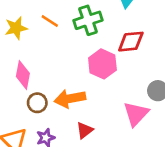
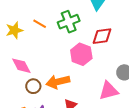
pink diamond: (23, 75) -> (21, 66), turned -35
pink triangle: (136, 114) -> (109, 91), turned 35

